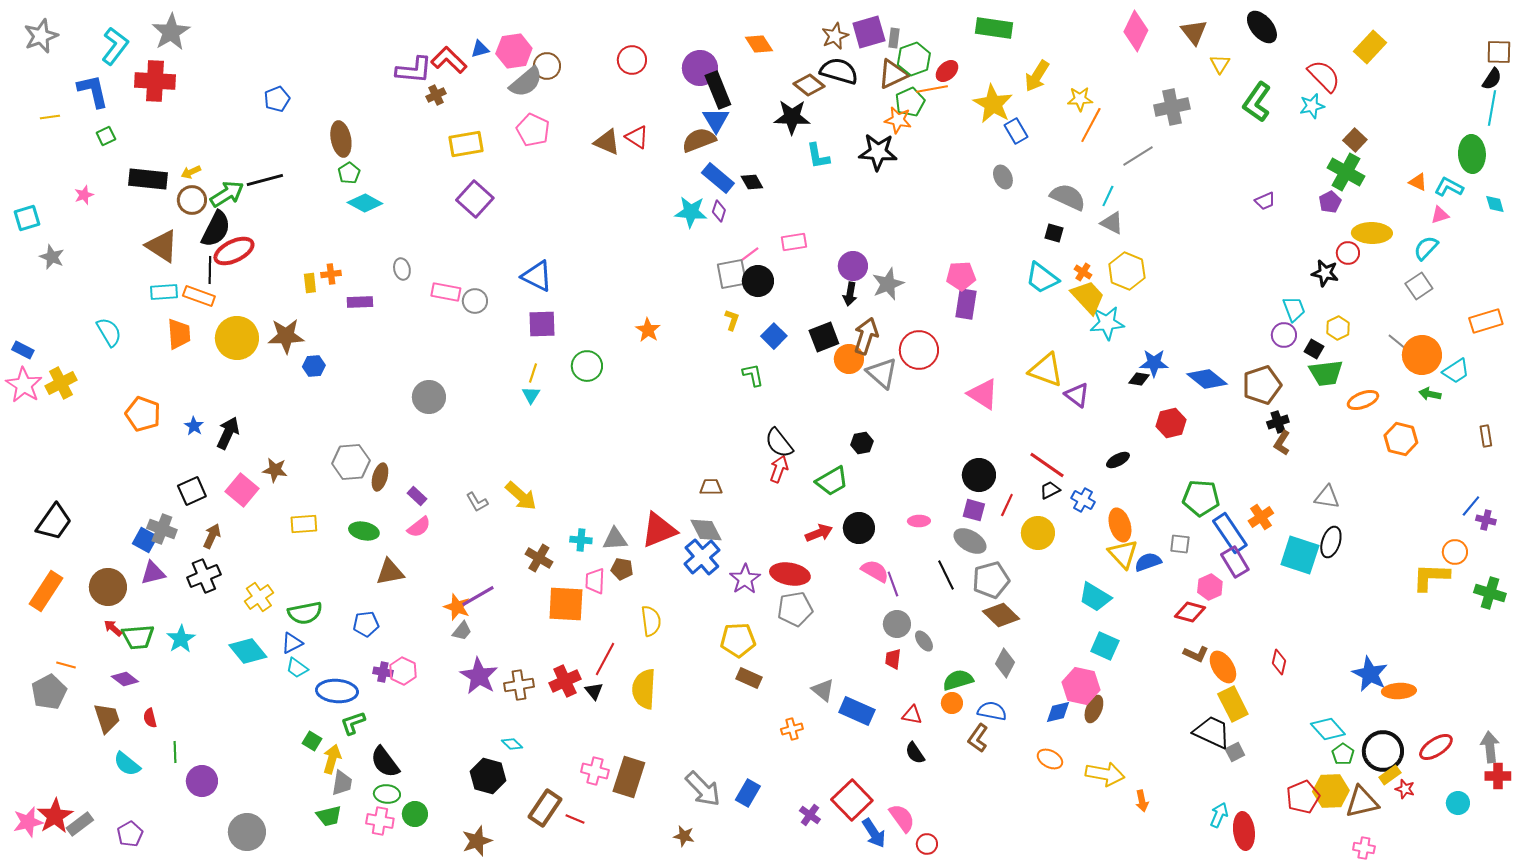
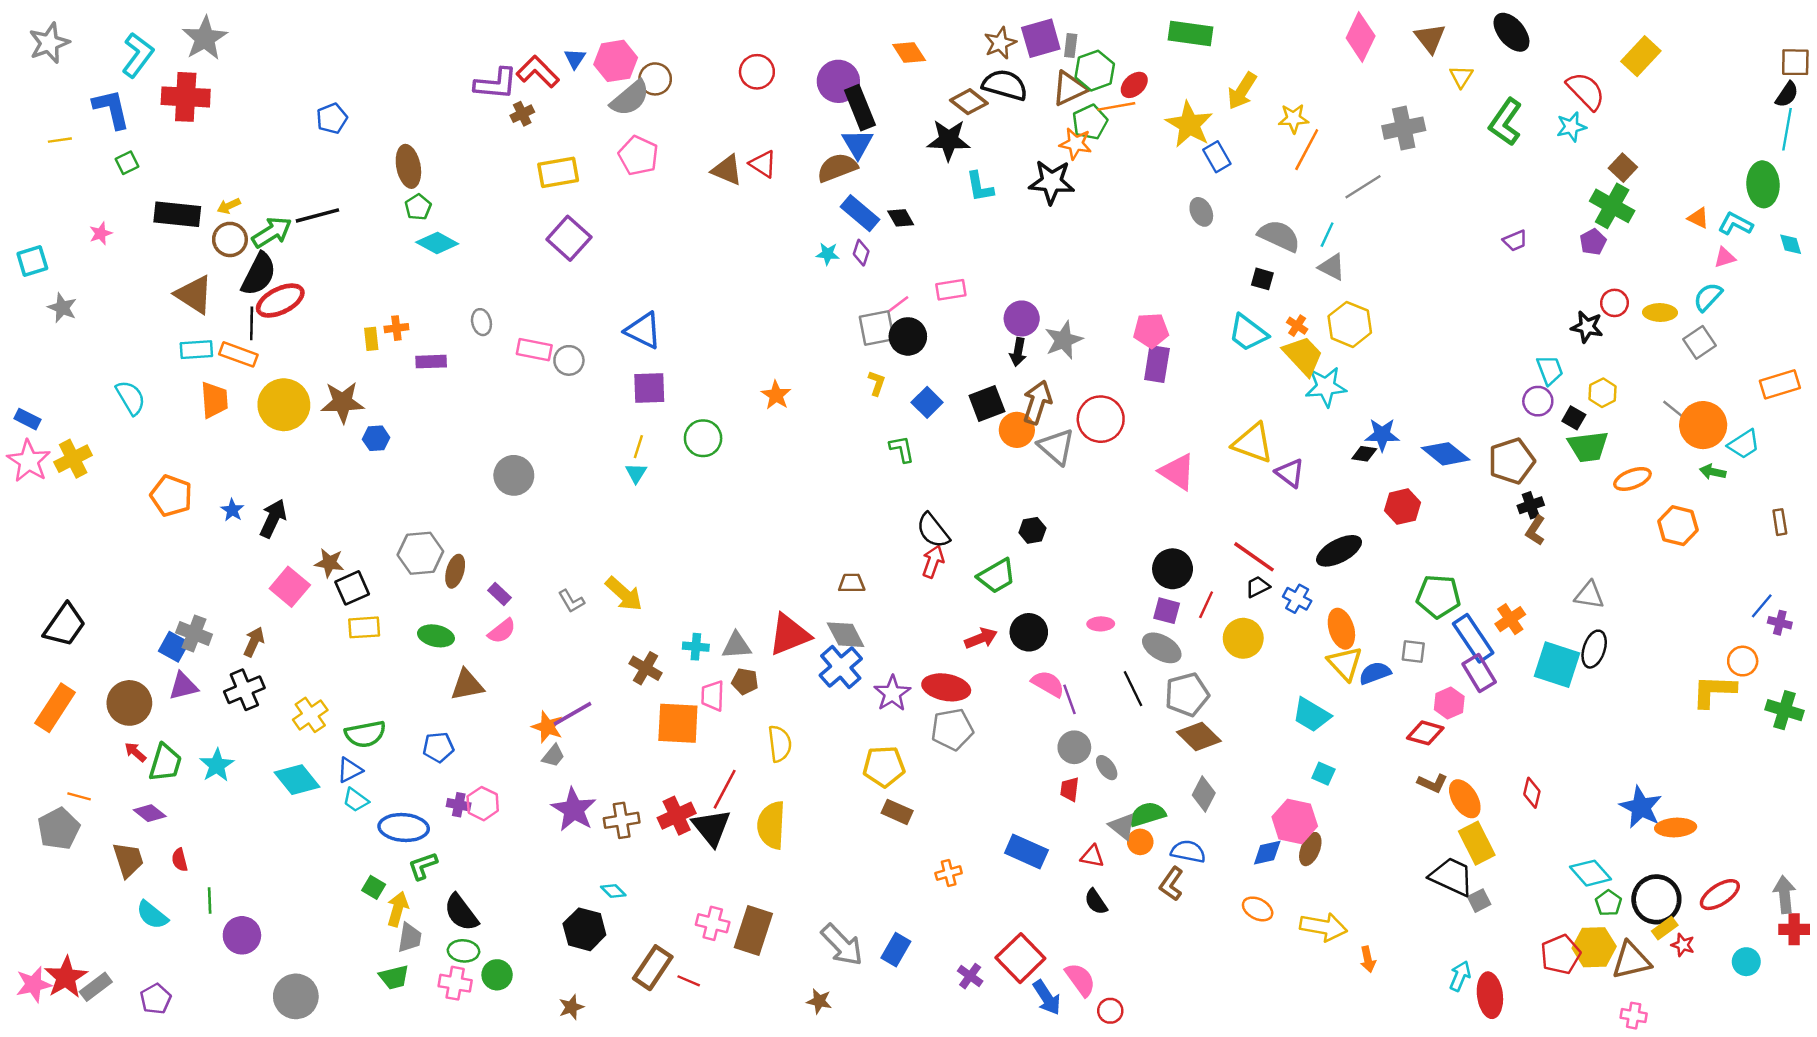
blue triangle: (480, 49) -> (575, 59), turned -42
cyan star: (691, 212) -> (828, 254), size x0.6
yellow ellipse: (1372, 233) -> (1660, 312), moved, size x0.7
black ellipse: (1118, 460) -> (1339, 551), size x1.6
black square: (192, 491) -> (352, 588), moved
green trapezoid: (138, 637) -> (165, 763), turned -68
cyan square: (1105, 646) -> (1323, 774), size x0.7
gray triangle: (823, 690) -> (1122, 826), moved
black triangle: (594, 691) -> (711, 828), size x1.8
brown star: (477, 841) -> (571, 1007), size x0.7

